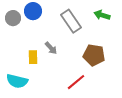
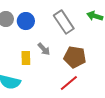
blue circle: (33, 11) -> (26, 21), moved
brown pentagon: (94, 55) -> (75, 57), moved

